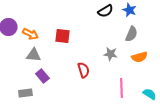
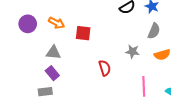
orange arrow: (30, 34) -> (56, 23), moved
purple rectangle: (42, 76) -> (52, 73), moved

